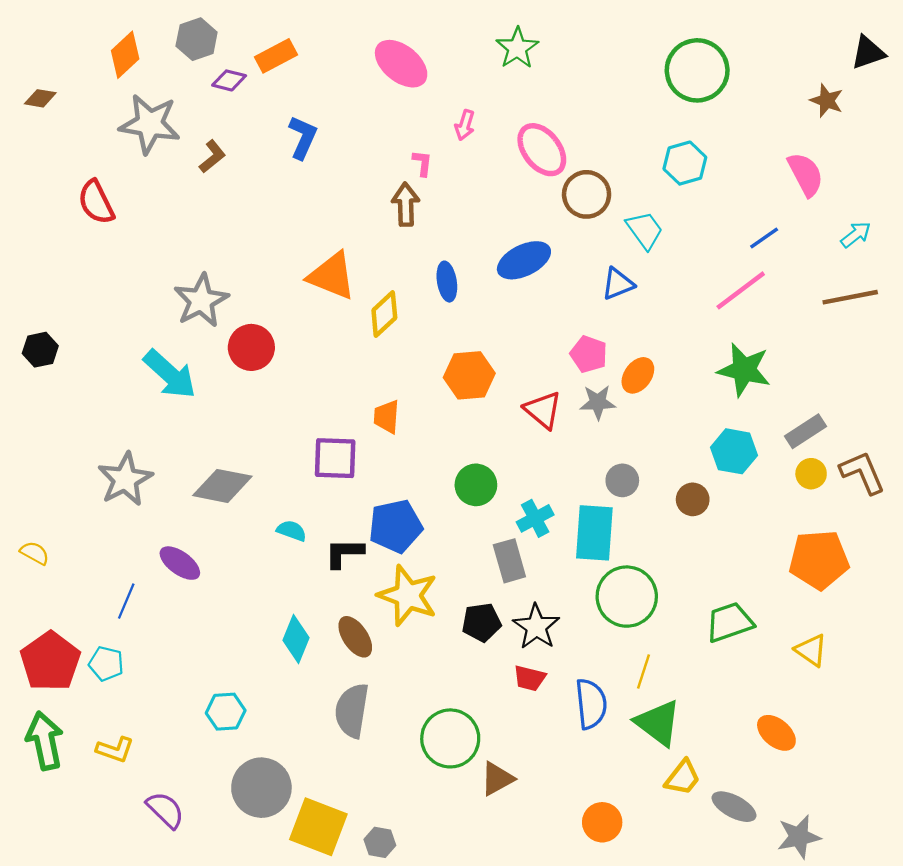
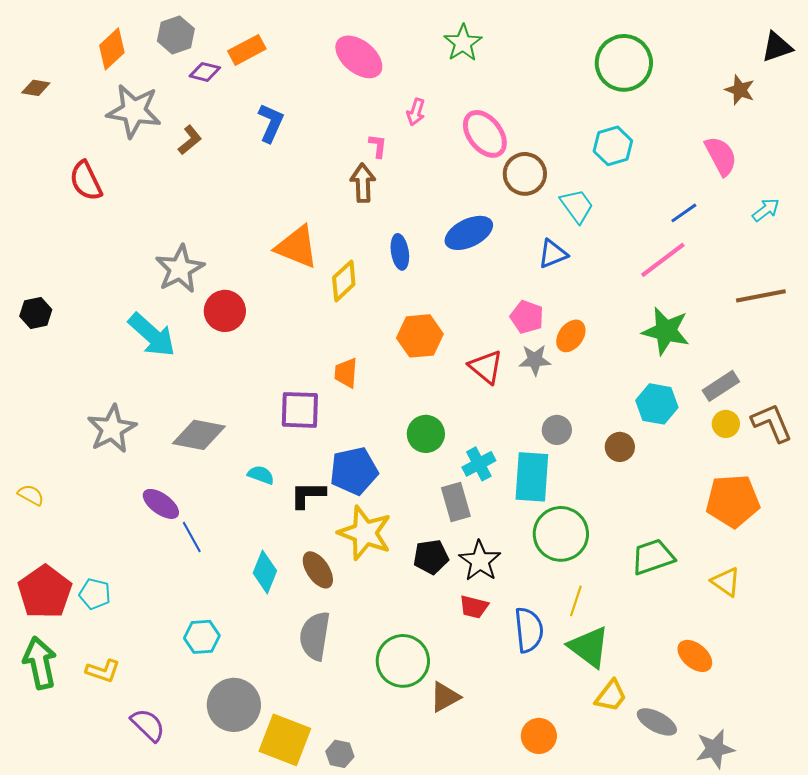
brown line: (850, 297) -> (761, 296), moved
blue line: (126, 601) -> (192, 537), moved, turned -52

